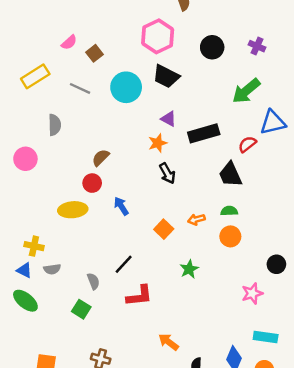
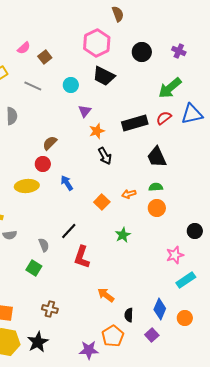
cyan circle: (126, 87) -> (71, 85), size x0.6
purple triangle: (169, 119) -> (85, 111), moved, turned 40
red semicircle: (247, 144) -> (164, 118), moved
red L-shape: (139, 296) -> (82, 257), turned 115
cyan rectangle: (266, 337) -> (186, 280), moved, turned -42

